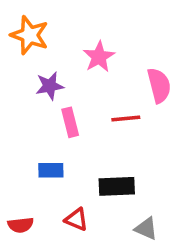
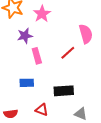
pink star: (99, 57) -> (42, 14), moved
red line: (126, 119) -> (68, 53), turned -35

